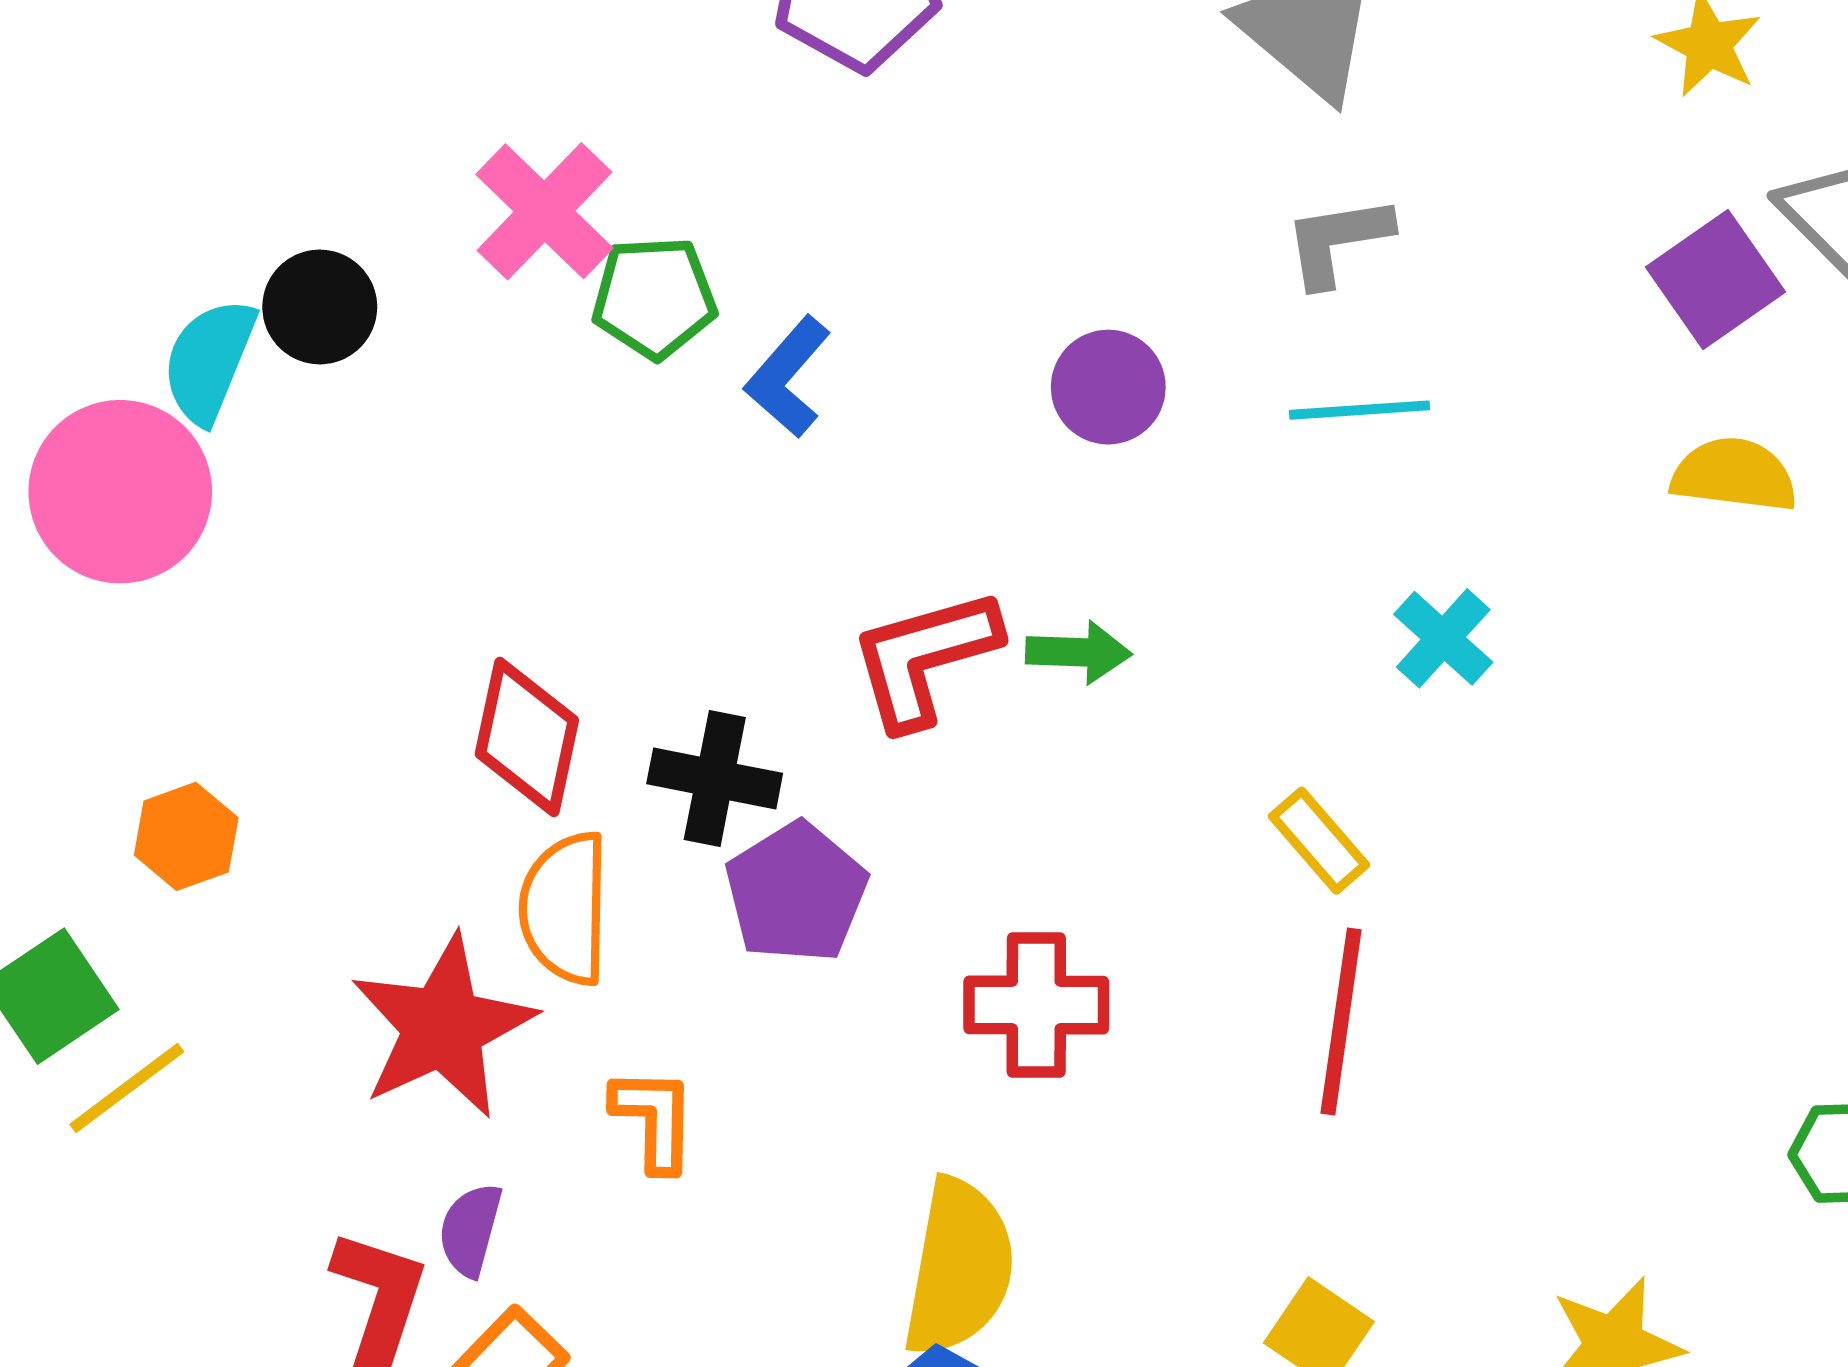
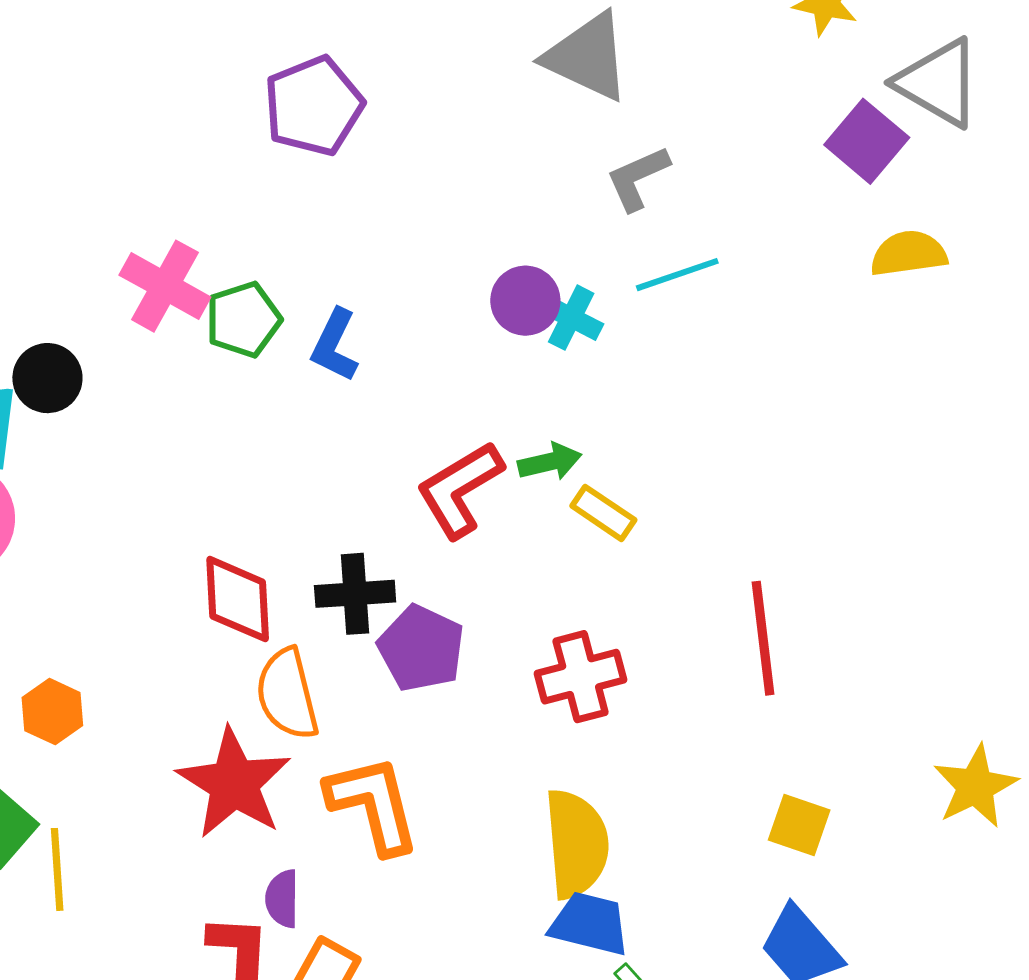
cyan cross: (1443, 638) -> (571, 318), moved
yellow rectangle: (1319, 841) -> (603, 513), moved
yellow line: (127, 1088) -> (57, 869), turned -42
orange L-shape: (654, 1119) -> (373, 804), size x1.6

